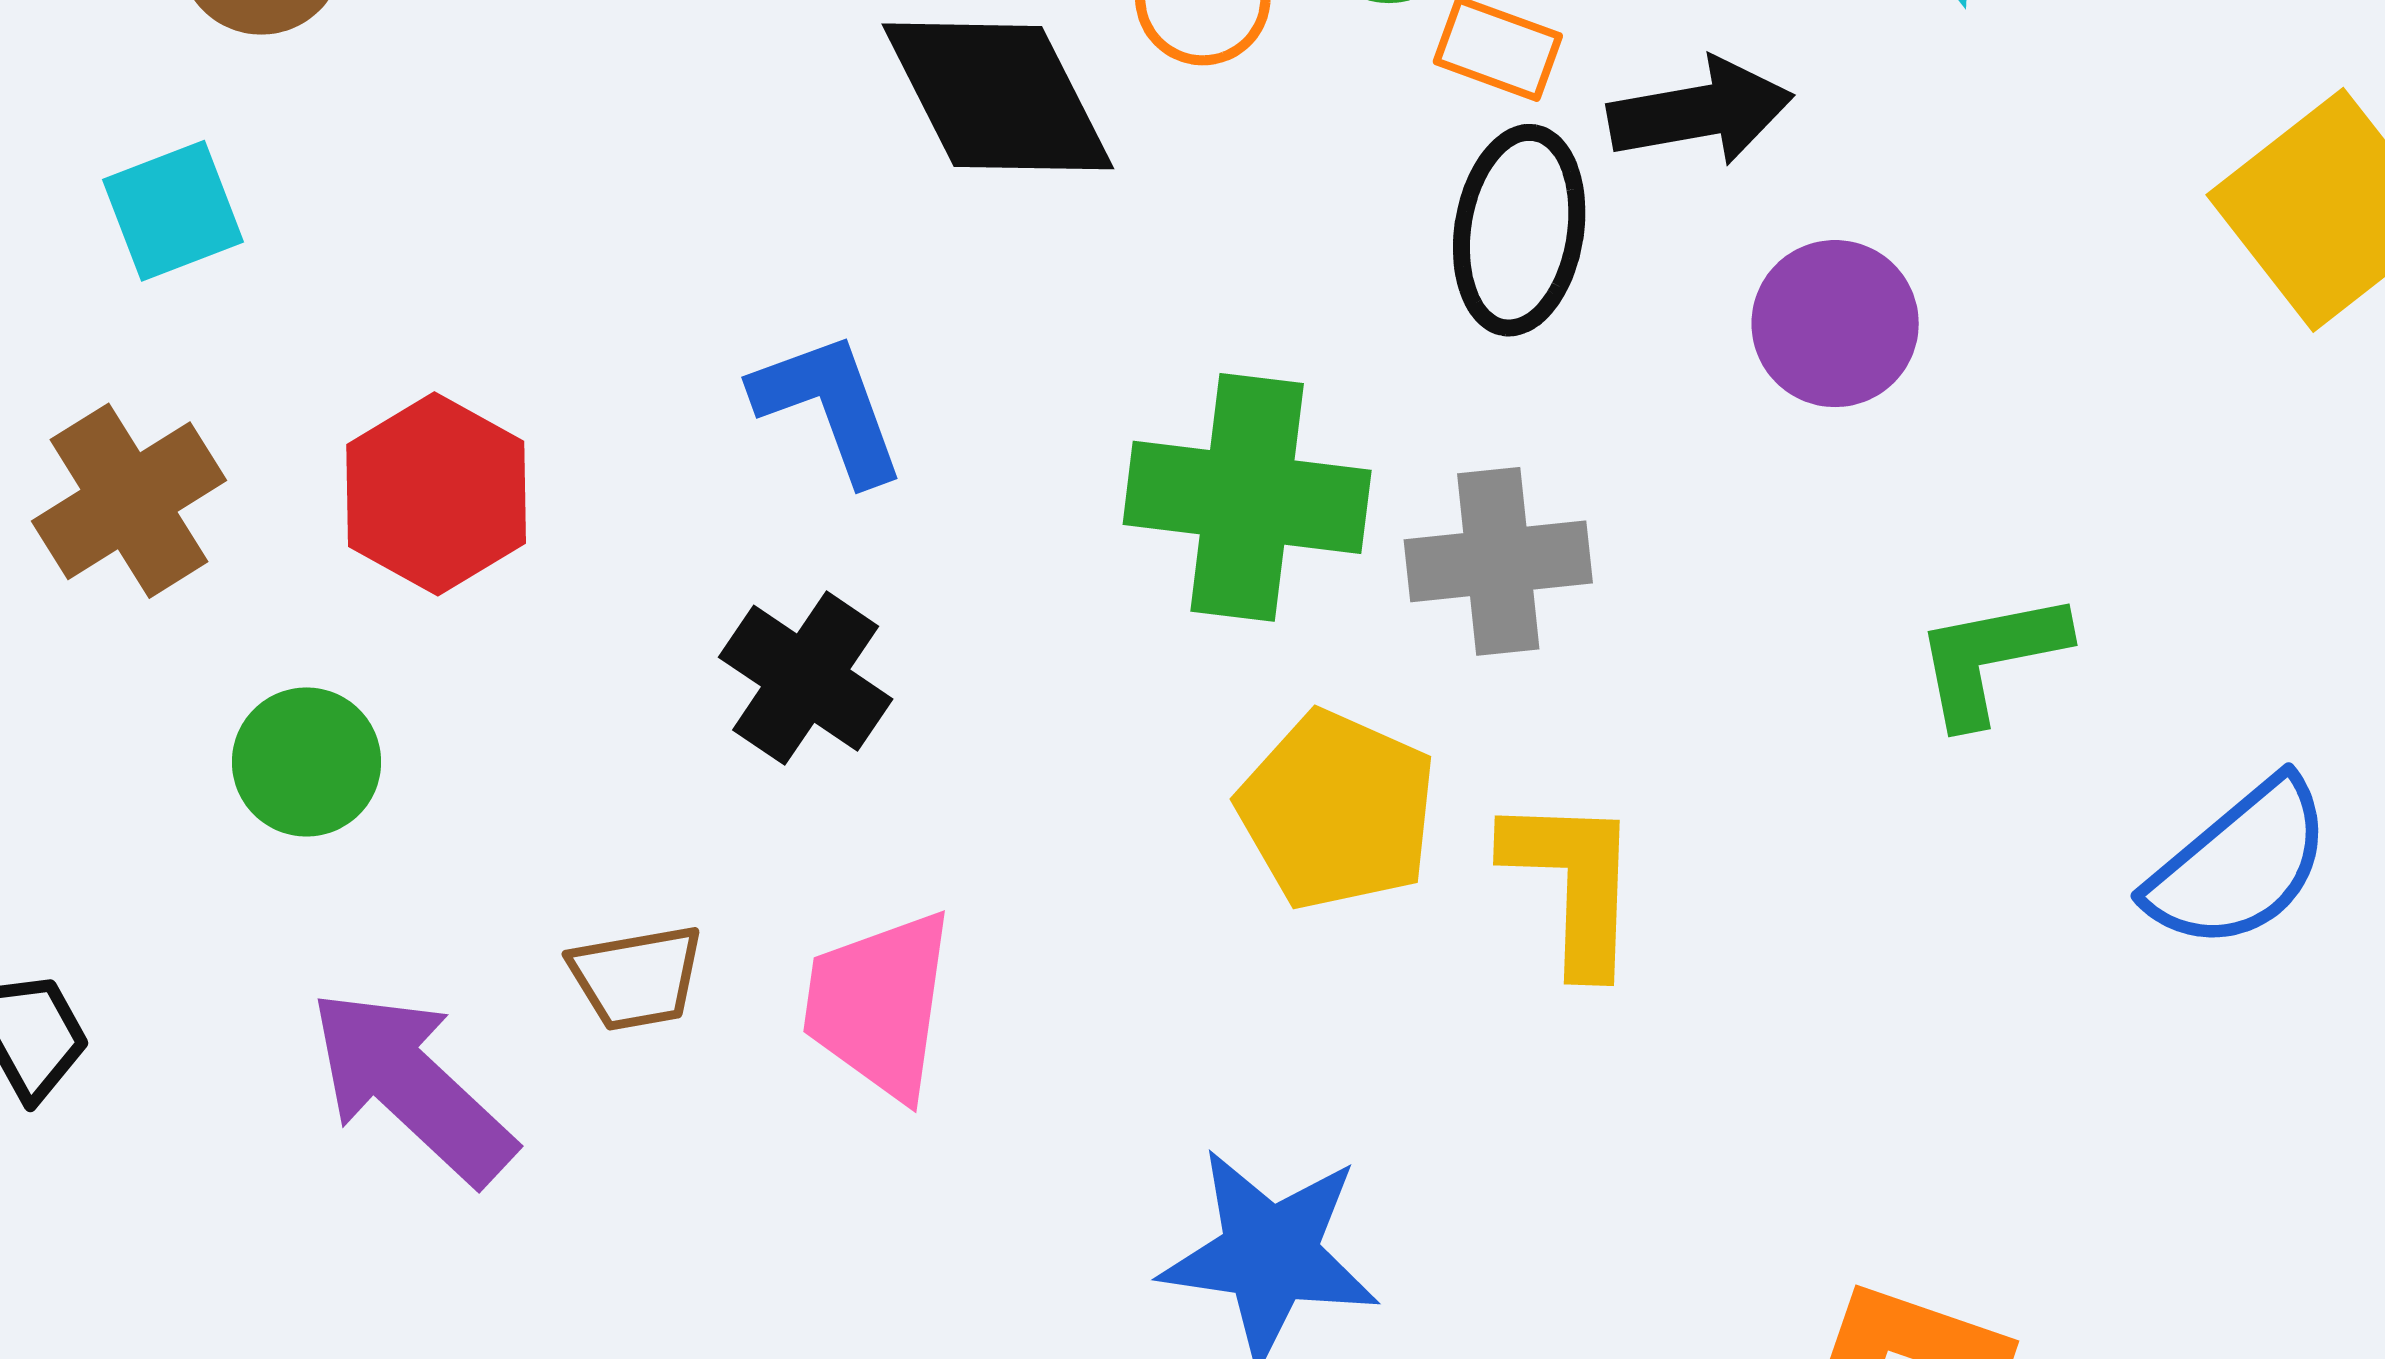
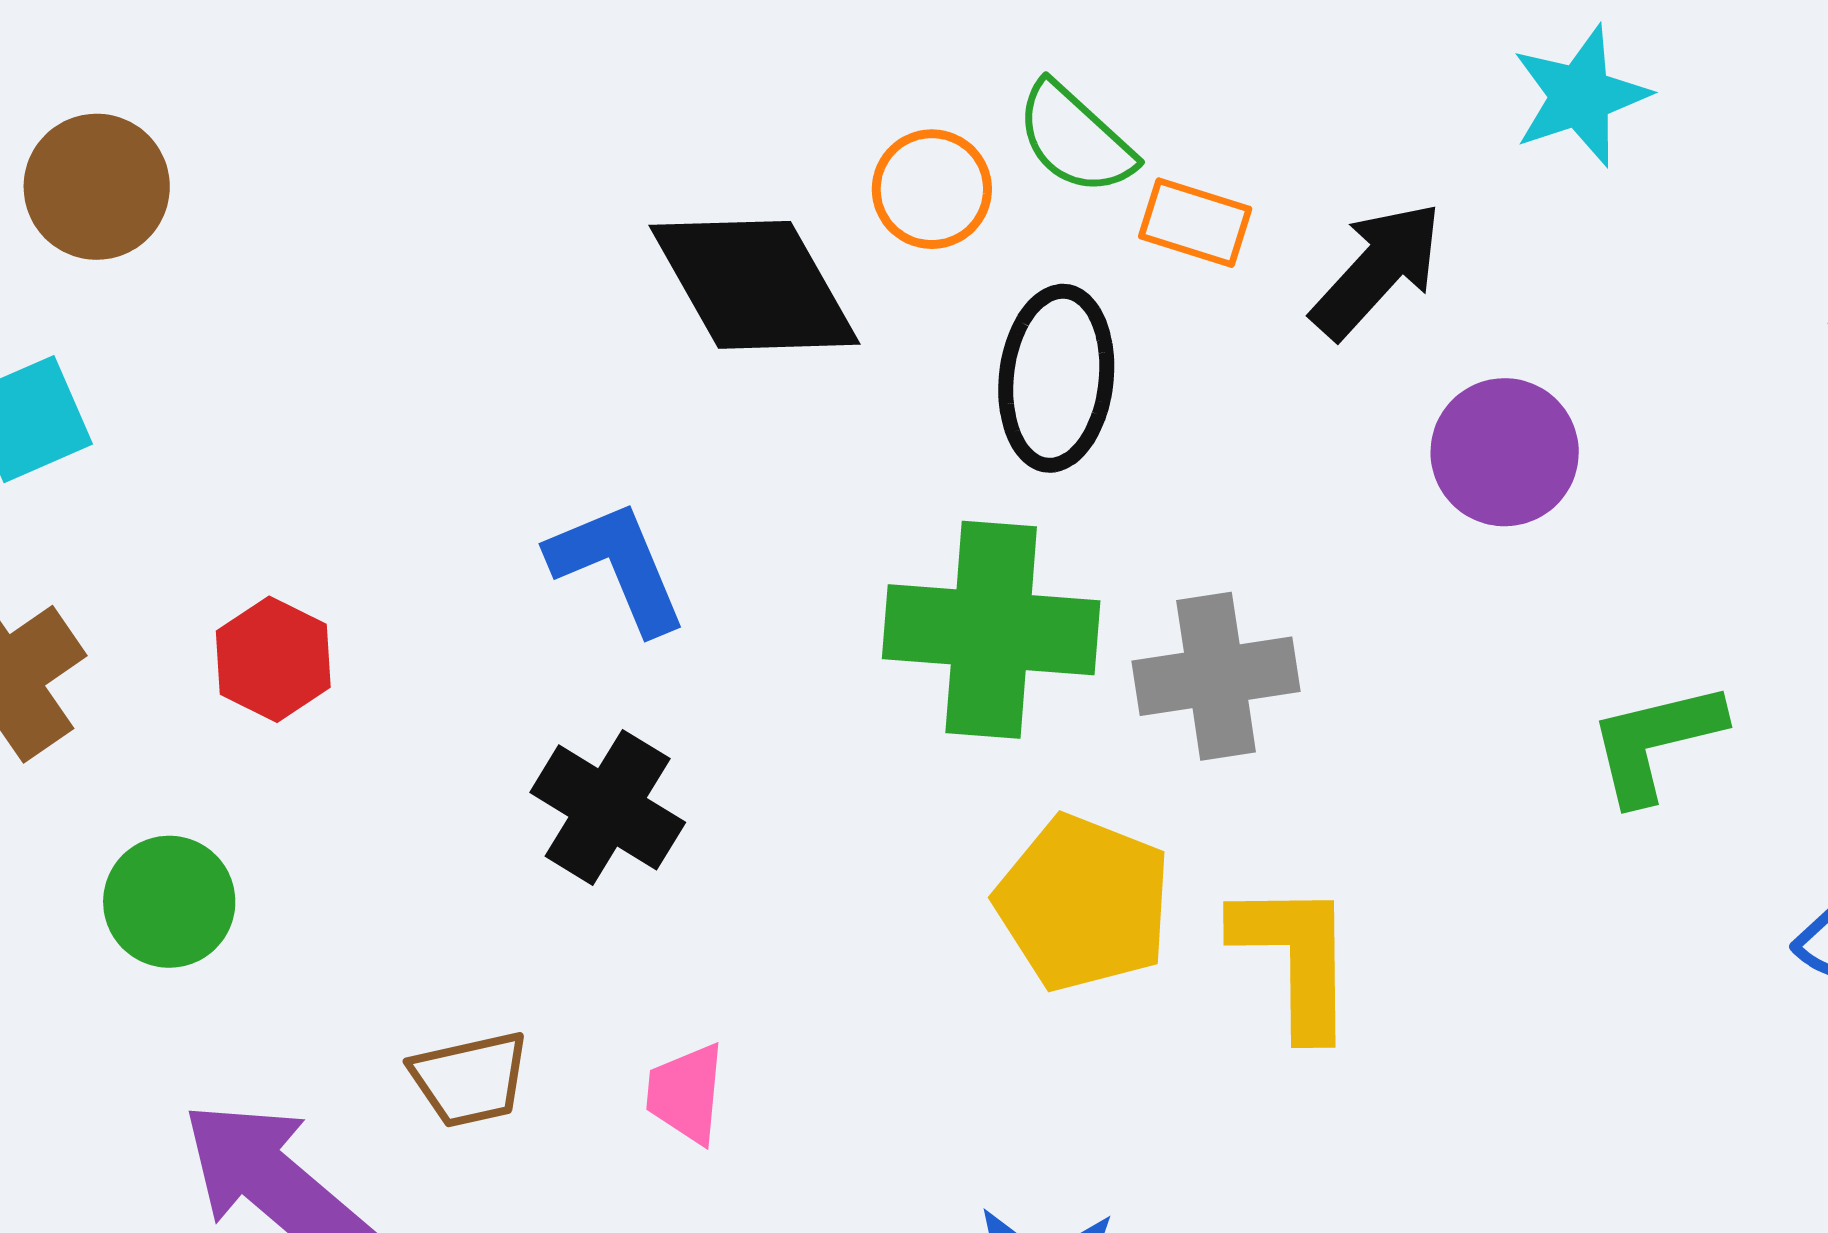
black arrow: (1701, 112) -> (1377, 270), turned -35
black ellipse: (1519, 230) -> (1056, 378), moved
red hexagon: (436, 494) -> (273, 659), size x0.7
pink trapezoid: (879, 1005) -> (686, 1093), size x0.6

